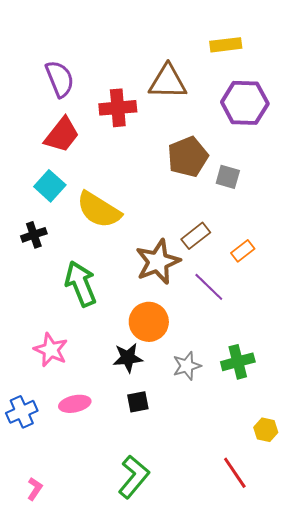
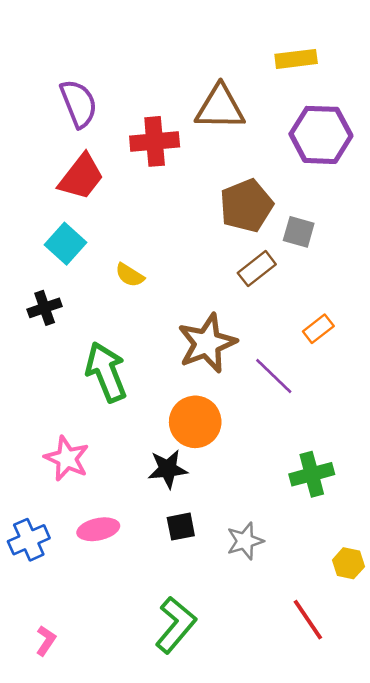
yellow semicircle: (99, 210) -> (130, 275), size x0.5
brown rectangle: (196, 236) -> (257, 269), moved
gray star: (187, 366) -> (245, 541), moved

